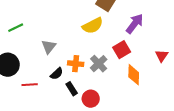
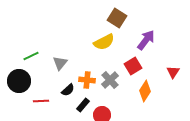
green line: (16, 28) -> (31, 56), moved
orange diamond: (134, 75) -> (145, 91), turned 30
black rectangle: (72, 89) -> (83, 105), turned 72

